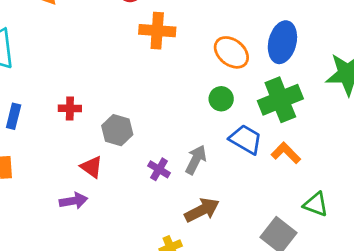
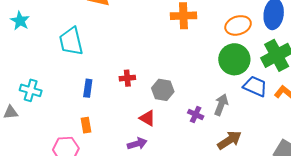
orange ellipse: (231, 52) -> (238, 25), turned -50
green circle: (221, 99) -> (234, 59), size x1.8

